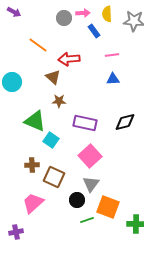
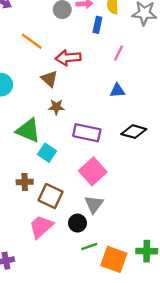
blue rectangle: (94, 31) -> (97, 25), turned 48
pink line: (112, 55) -> (119, 53), turned -56
blue triangle: (113, 79) -> (117, 91), moved
black diamond: (125, 122) -> (134, 132), turned 30
pink trapezoid: (33, 203) -> (41, 227), moved
orange square: (108, 207) -> (114, 259), moved

